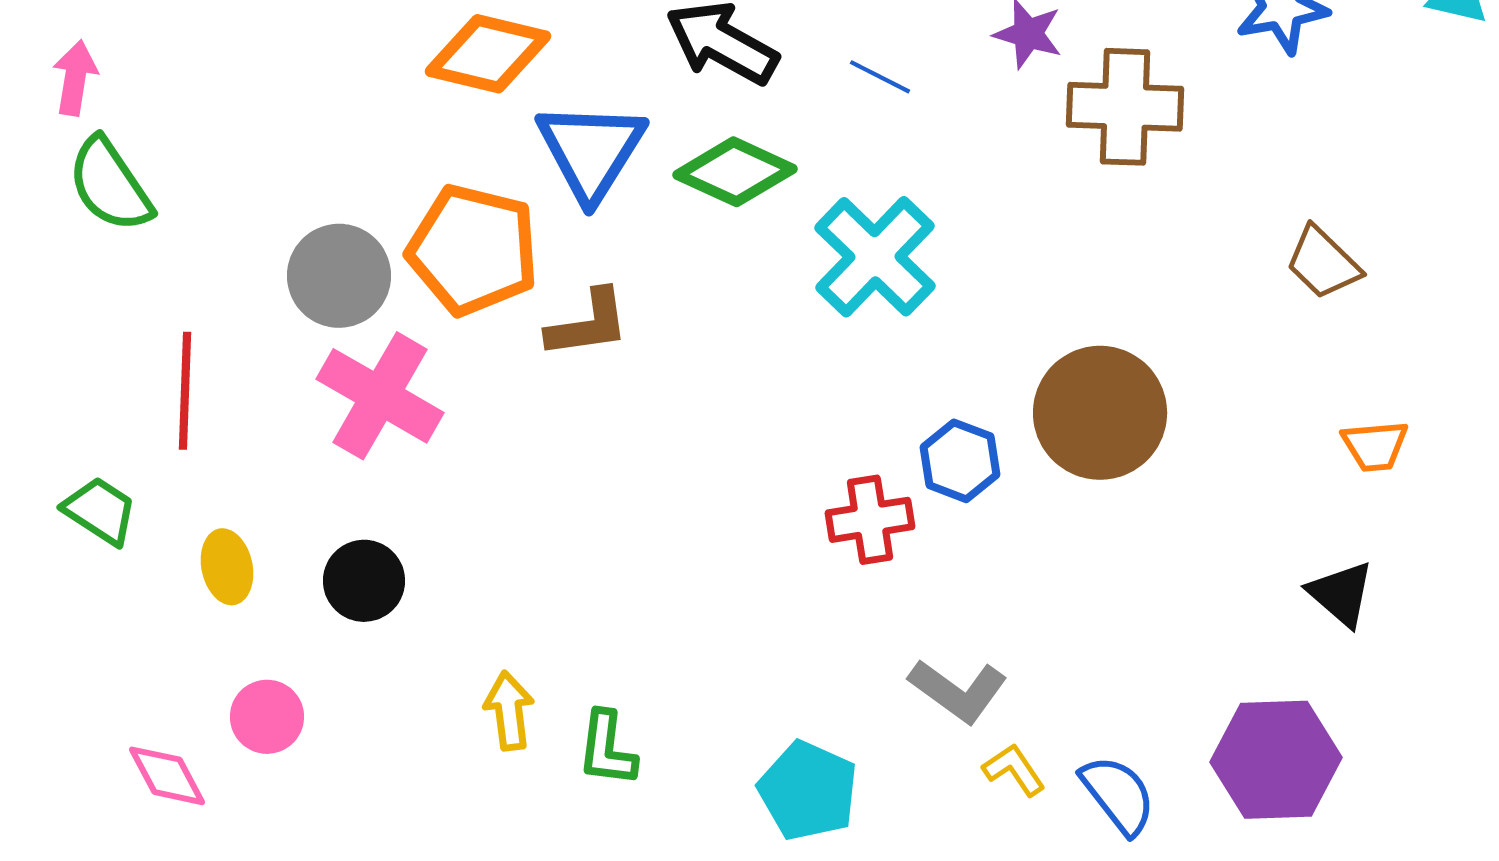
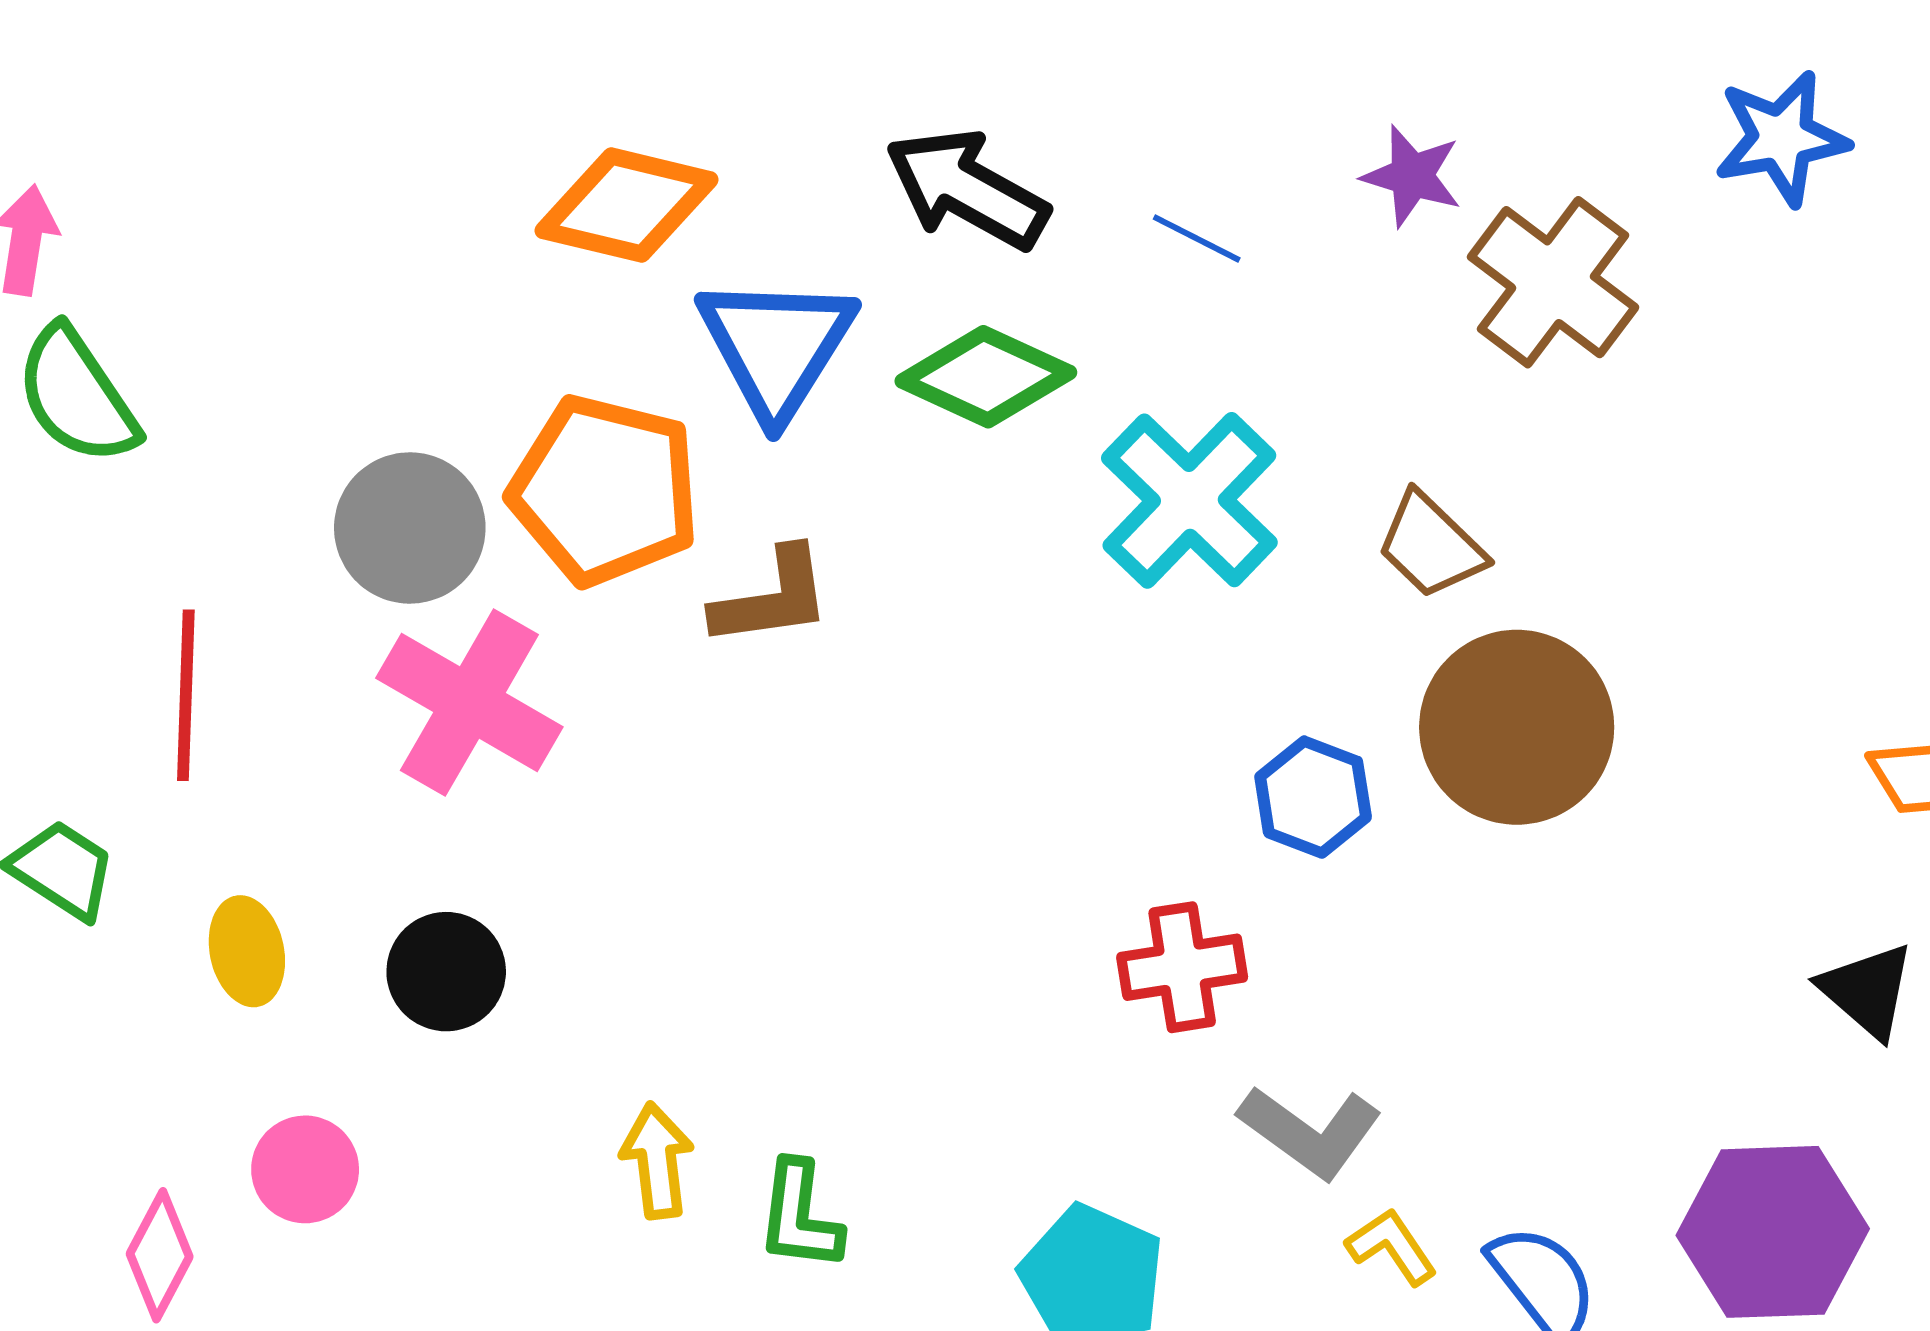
brown cross: (1125, 107) -> (1553, 282), turned 35
brown trapezoid: (1323, 263) -> (1431, 545), moved
red cross: (870, 520) -> (1182, 967), moved
pink diamond: (167, 776) -> (160, 1255), turned 56

